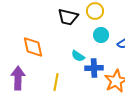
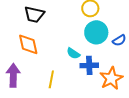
black trapezoid: (68, 17) -> (34, 14), moved
cyan circle: (101, 35) -> (96, 32), size x1.5

